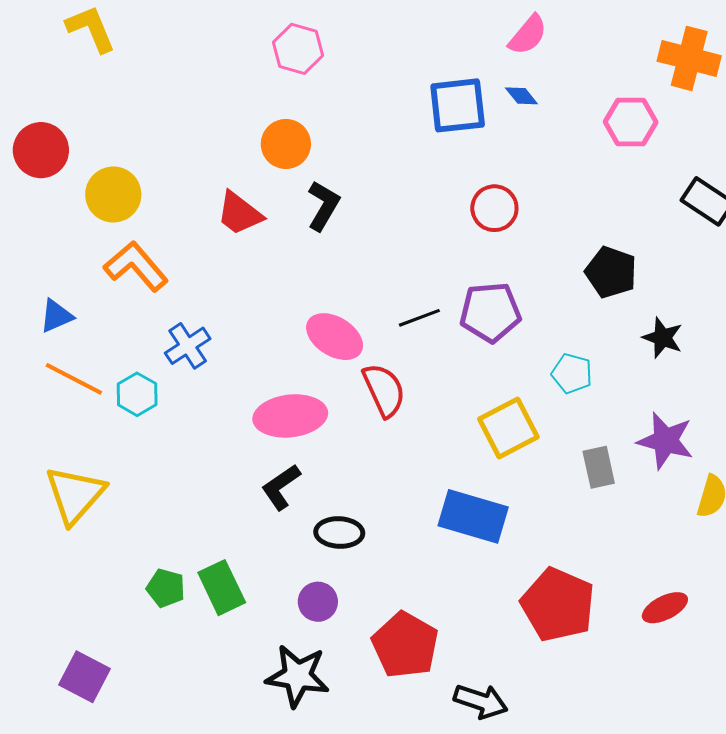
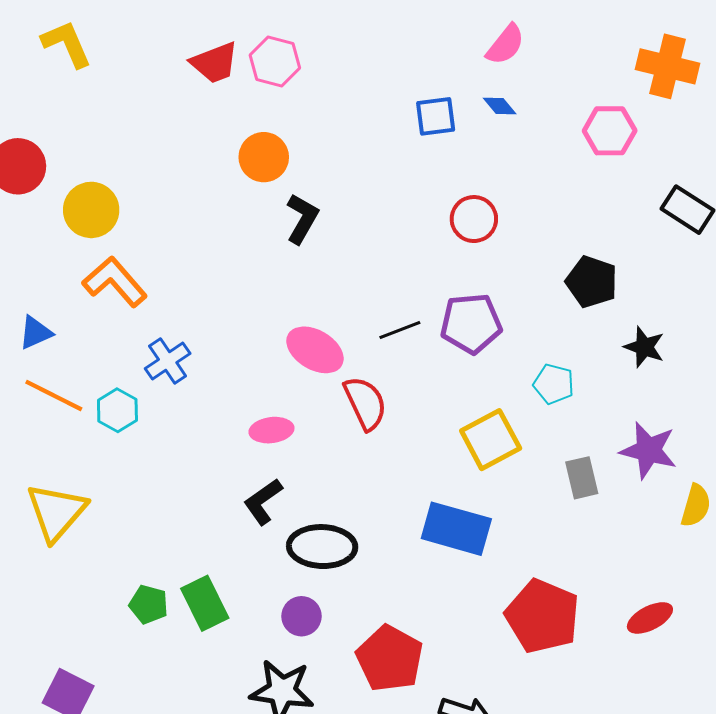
blue square: (458, 105) -> (436, 116), size x0.7
red trapezoid: (239, 213) -> (215, 63), moved, turned -58
pink ellipse: (290, 416) -> (271, 430), size x0.6
black ellipse: (339, 533) -> (322, 547), size x1.4

